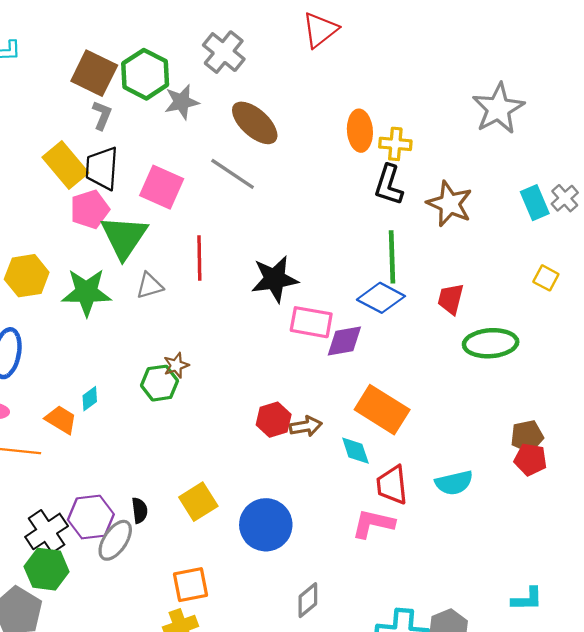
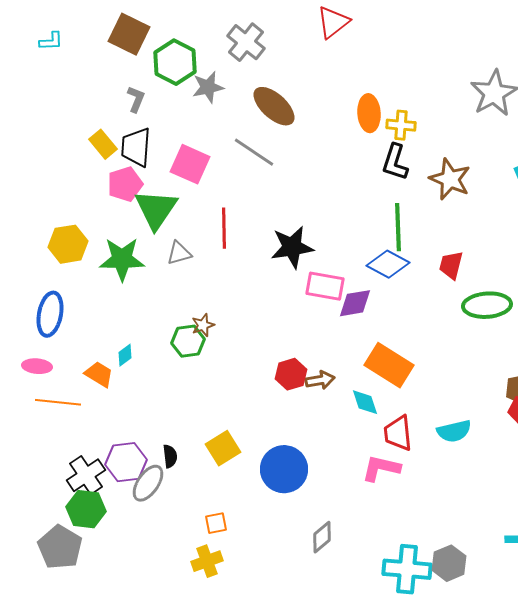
brown square: (94, 73) -> (129, 34), moved
yellow rectangle: (65, 165) -> (103, 144), size x0.7
orange square: (191, 585) -> (216, 523), size x0.7

